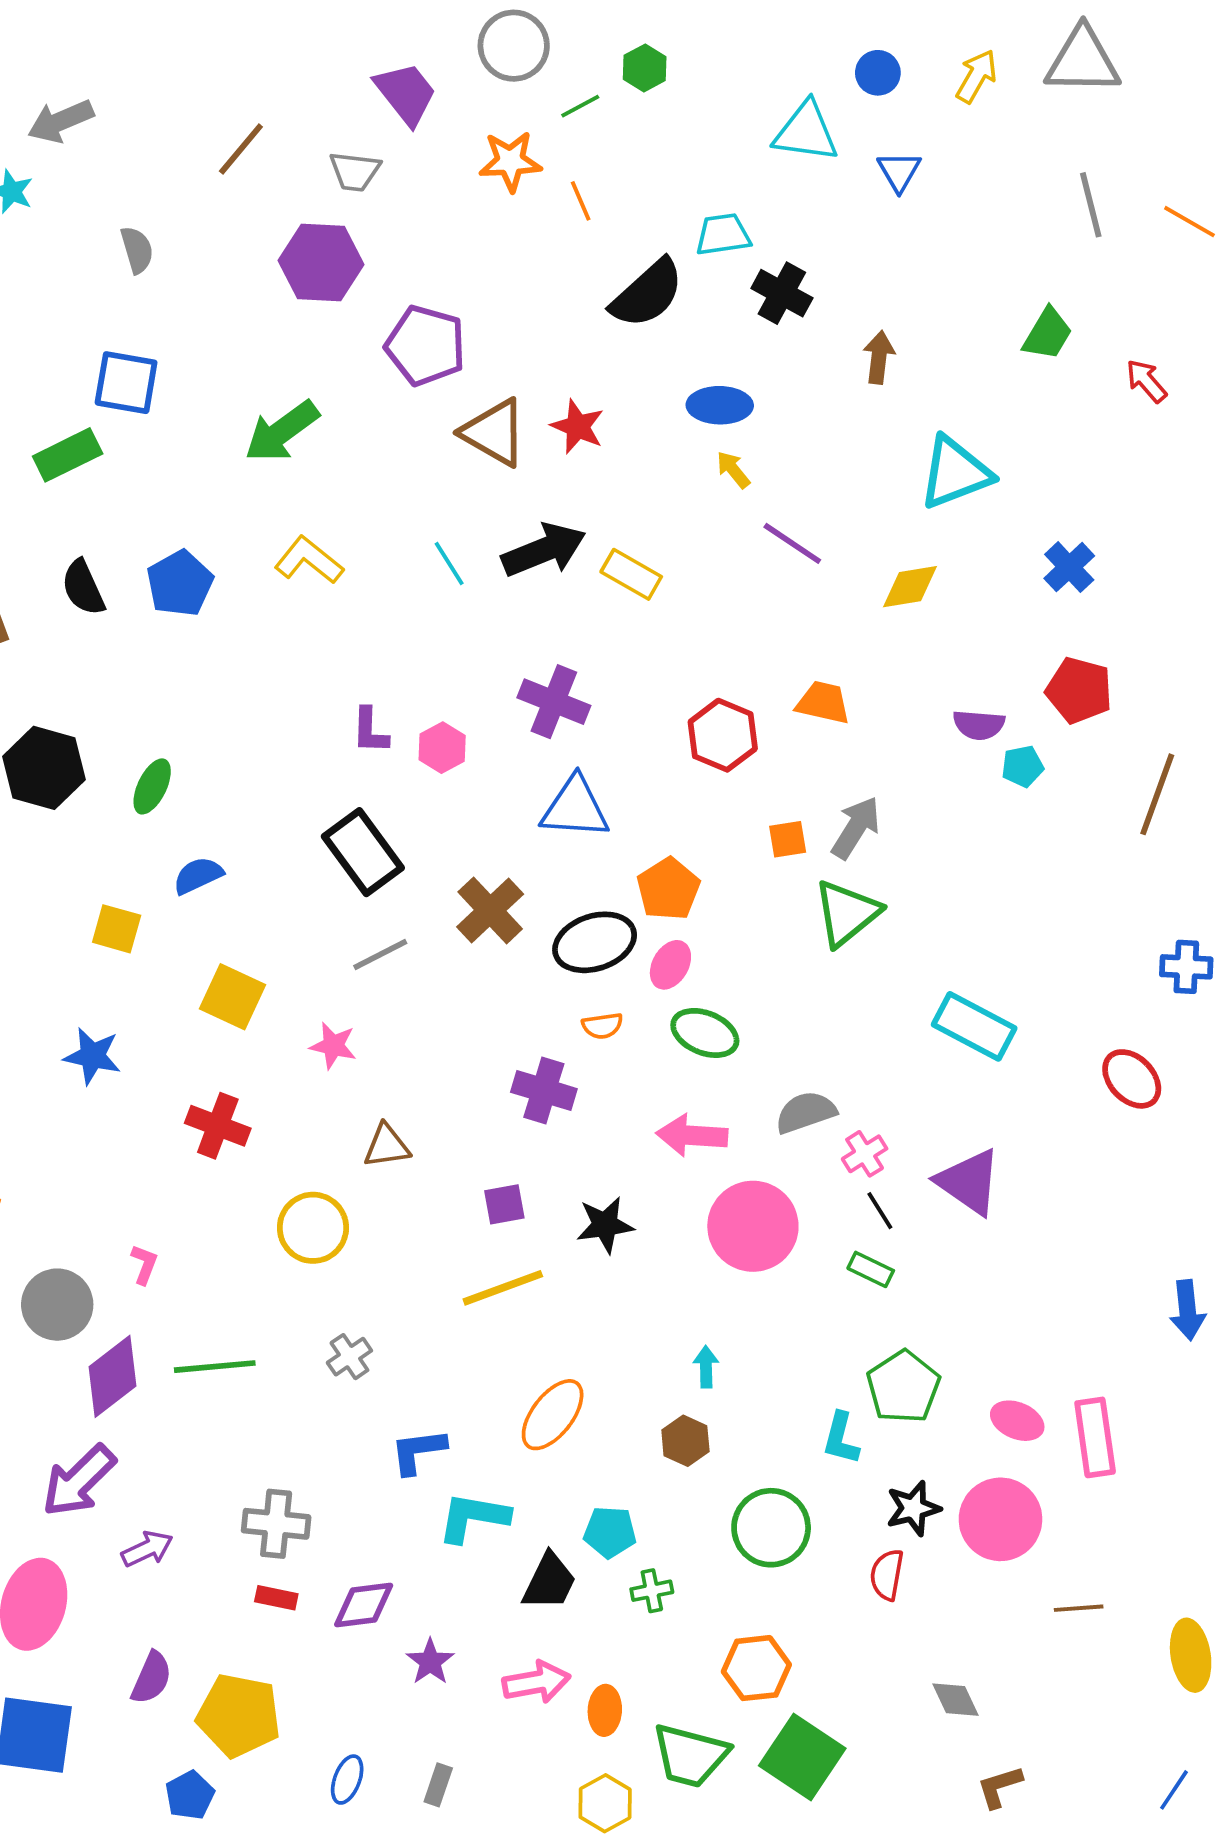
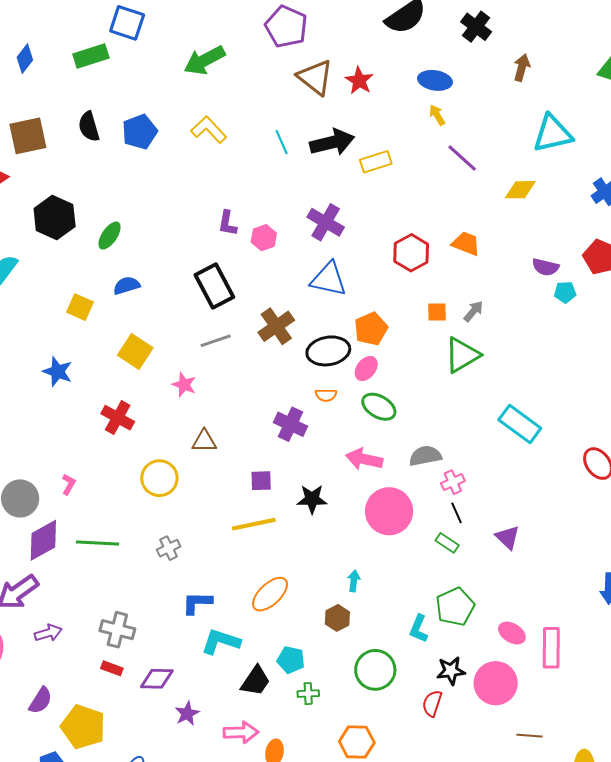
yellow rectangle: (631, 574) -> (376, 162), turned -56
gray arrow: (856, 828) -> (473, 311), size x0.7
purple triangle: (969, 1182) -> (508, 537), moved, size x0.7

